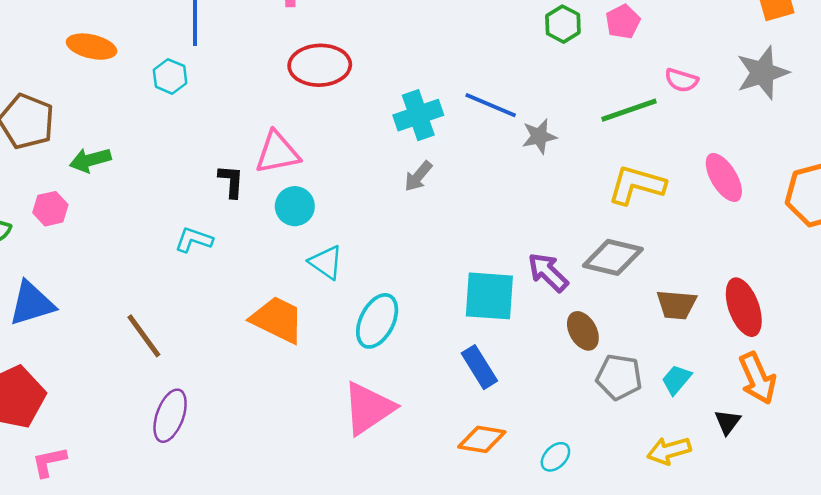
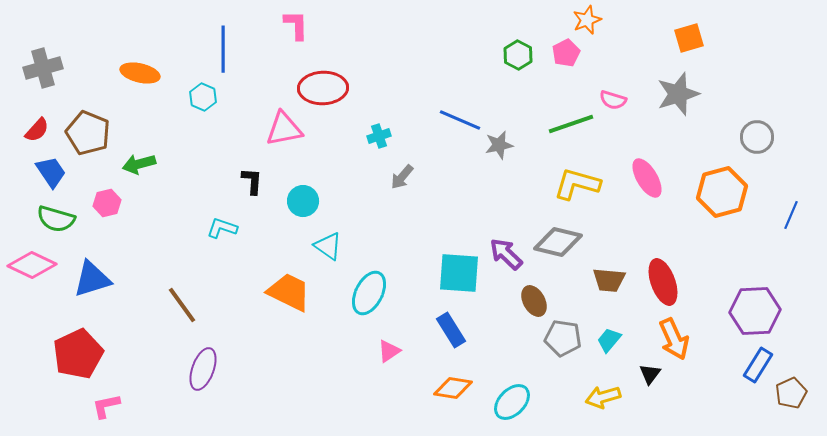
cyan cross: (418, 115) -> (379, 136), moved, size x0.6
pink triangle: (277, 153) -> (284, 129), moved
pink triangle: (368, 408) -> (389, 351), moved, size x0.5
cyan ellipse: (555, 457) -> (512, 402), size x1.5

